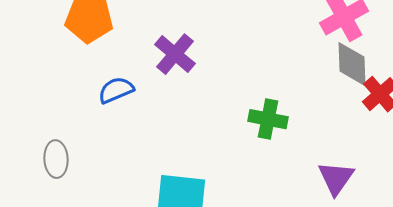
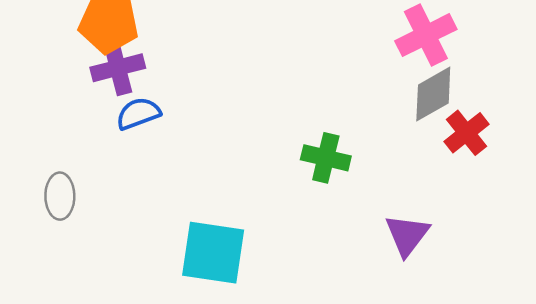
purple cross: (175, 54) -> (118, 68), moved, turned 33
gray diamond: (352, 64) -> (433, 94), turned 60

